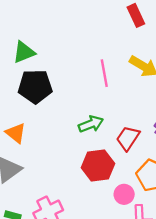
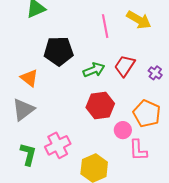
black pentagon: (35, 86) -> (59, 51), moved
red trapezoid: (128, 138) -> (125, 66), moved

